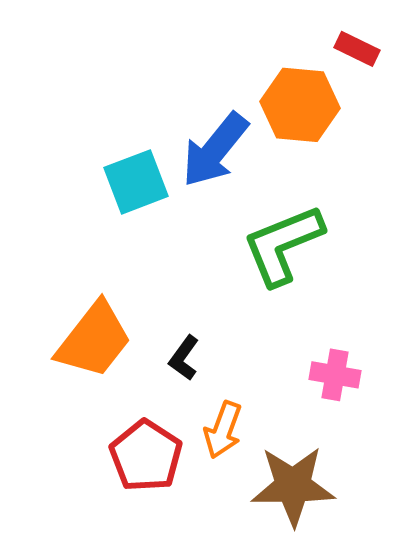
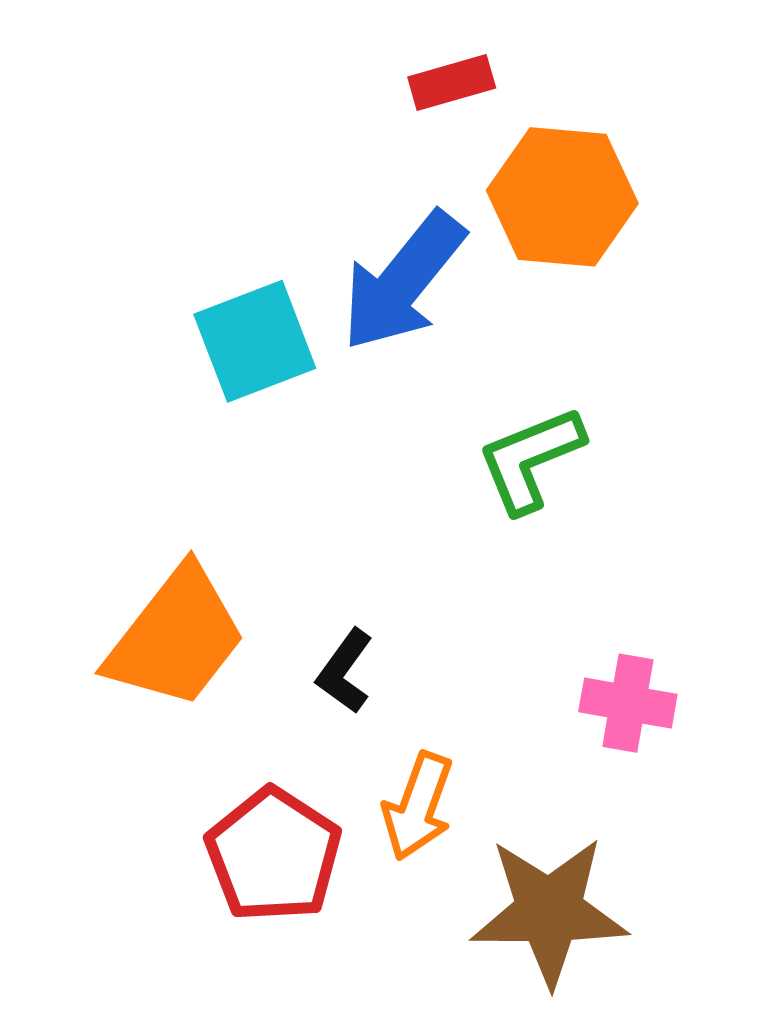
red rectangle: (357, 49) -> (452, 83), moved, turned -42
green L-shape: (283, 245) -> (530, 459), size x0.7

